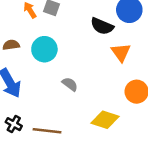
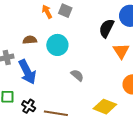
black semicircle: (102, 26) -> (107, 28), turned 90

